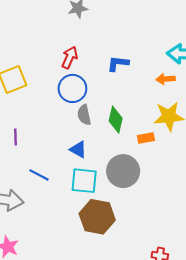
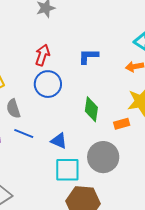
gray semicircle: (84, 115) -> (13, 109), moved
blue line: (39, 175) -> (24, 133), moved

